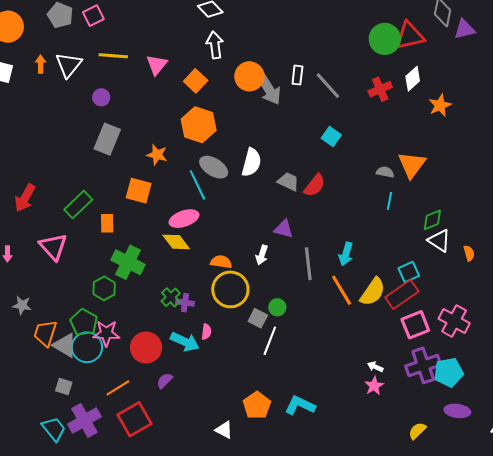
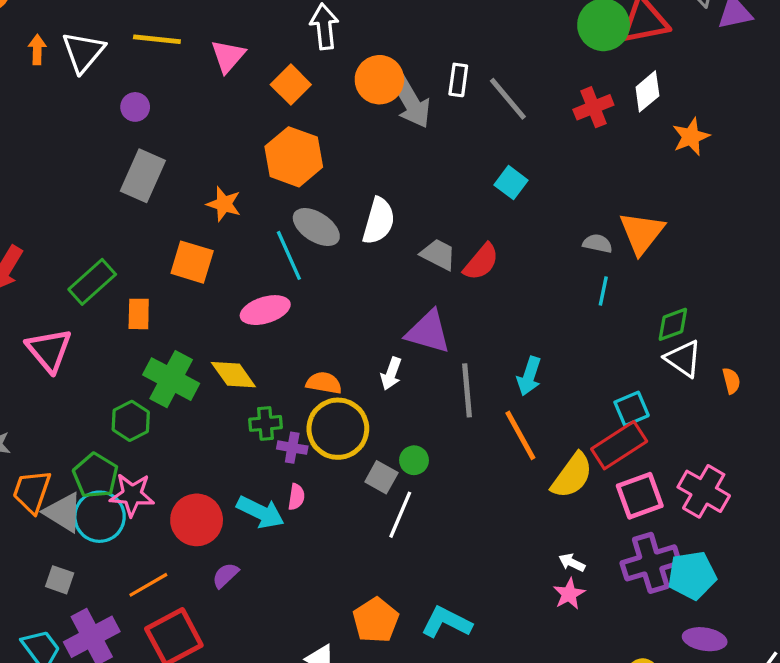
purple triangle: (284, 229) -> (428, 332), size x1.4
yellow diamond: (176, 242) -> (233, 375), moved
yellow semicircle: (373, 292) -> (572, 476), moved
green cross: (171, 297) -> (265, 423), moved, turned 36
purple cross: (185, 303) -> (292, 448), moved

